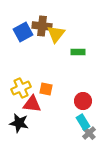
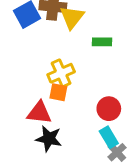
yellow cross: (21, 88) -> (61, 73), moved
black star: (19, 123) -> (49, 139), moved

